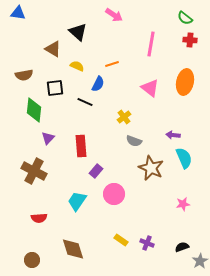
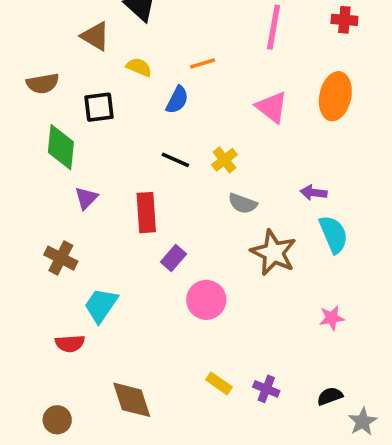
black line: (85, 102) -> (175, 160), moved
brown cross: (34, 171) -> (61, 258), size x0.7
cyan trapezoid: (77, 201) -> (101, 305), moved

